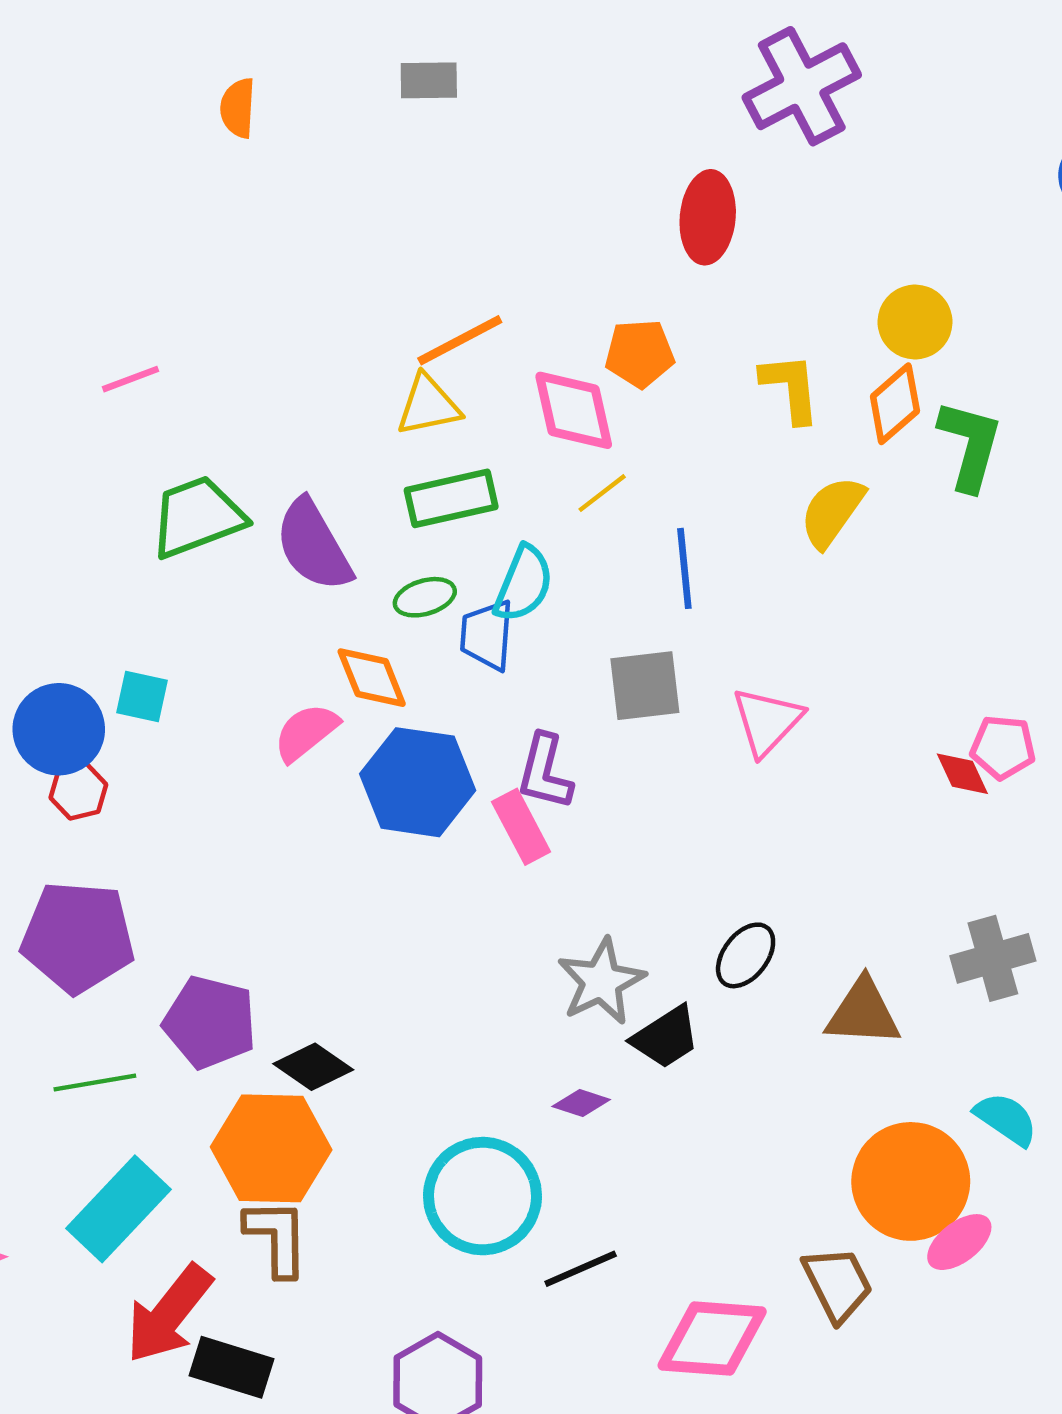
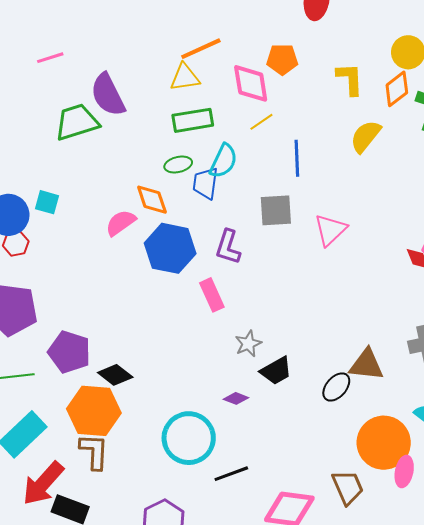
purple semicircle: (313, 545) -> (108, 95), moved
pink rectangle: (521, 827) -> (212, 295), moved
black ellipse: (746, 955) -> (336, 387), moved
gray star: (601, 981) -> (248, 344), size x0.7
pink ellipse: (959, 1242) -> (404, 471), turned -44

